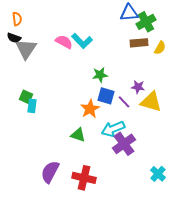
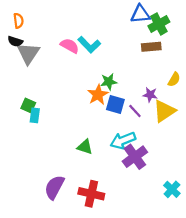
yellow semicircle: (160, 48) -> (174, 79), moved
yellow triangle: (151, 102) -> (164, 111), turned -50
orange star: (90, 109) -> (98, 95), moved

